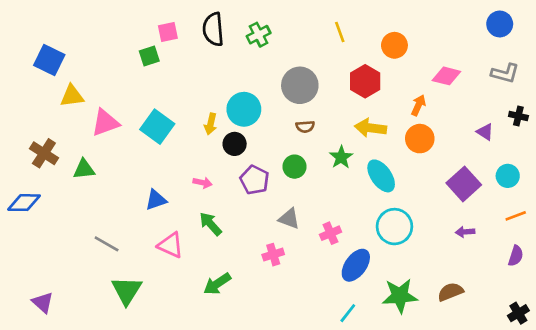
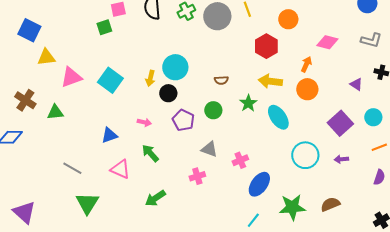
gray circle: (300, 85) -> (217, 16), moved
cyan circle: (394, 227) -> (305, 155), moved
purple triangle: (43, 302) -> (24, 212), size x1.4

